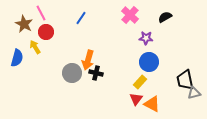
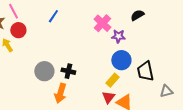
pink cross: (130, 15) -> (102, 23), moved
orange arrow: (88, 60) -> (60, 93), moved
black trapezoid: (185, 80) -> (145, 71), moved

